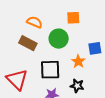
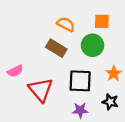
orange square: (73, 18) -> (102, 21), moved

